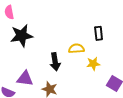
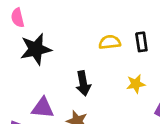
yellow semicircle: (76, 49) -> (110, 42), moved

